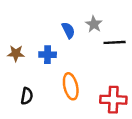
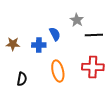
blue semicircle: (68, 30) -> (55, 34), moved
red cross: (113, 100) -> (93, 67), moved

